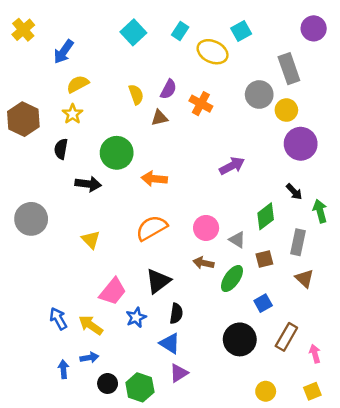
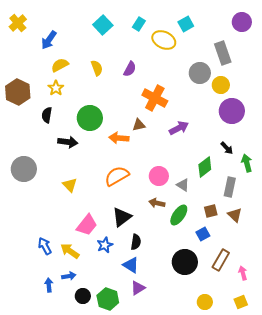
yellow semicircle: (136, 94) -> (97, 68), moved
orange cross: (201, 104) -> (155, 98), moved, size x1.4
brown triangle: (159, 118) -> (139, 125), moved
brown square: (264, 259) -> (211, 211), moved

